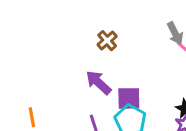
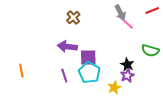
purple arrow: (98, 83) -> (67, 47), turned -36

